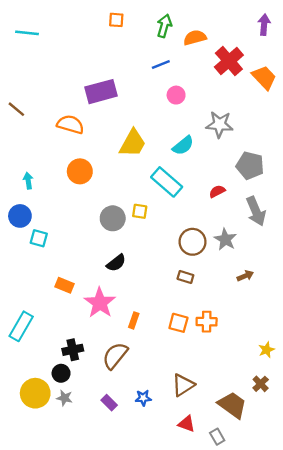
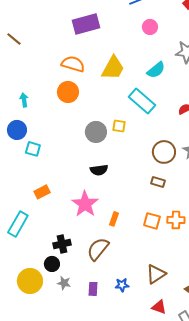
orange semicircle: (70, 124) -> (73, 64), moved
black semicircle: (116, 263) -> (99, 170), turned 30
orange rectangle: (65, 285) -> (42, 192), moved, turned -49
gray star: (65, 398) -> (64, 283), moved
purple rectangle: (109, 403) -> (93, 289), turned 48

